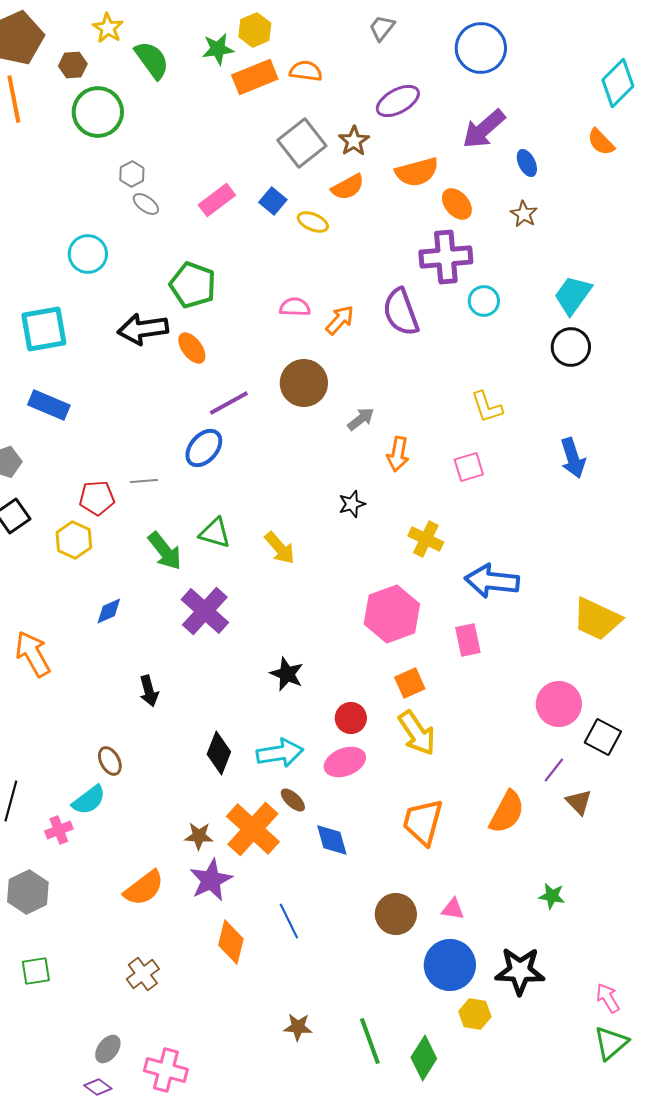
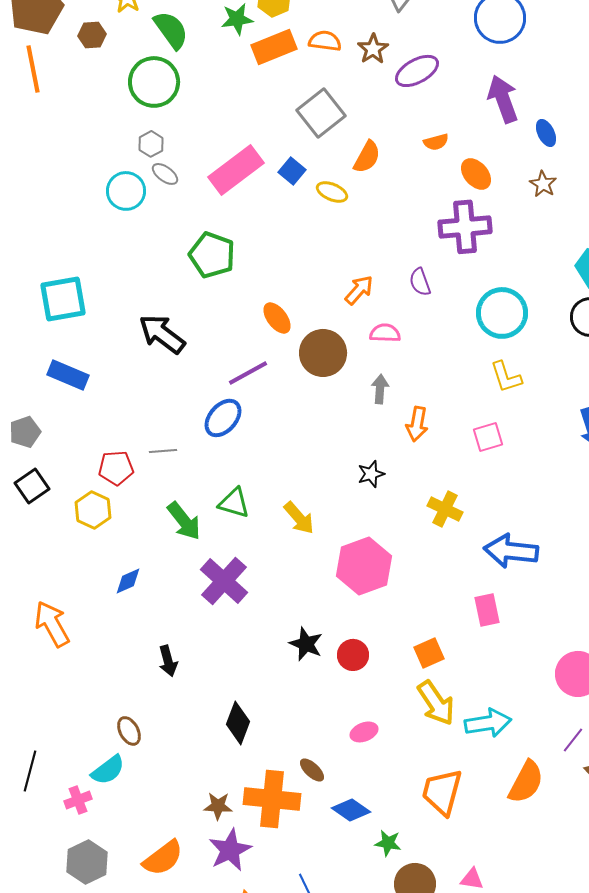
green circle: (98, 112) -> (154, 82), moved
purple arrow: (484, 129) -> (503, 99), turned 111
brown star: (354, 141) -> (373, 49), moved
orange semicircle: (417, 172) -> (436, 142), size x0.6
orange semicircle: (348, 187) -> (367, 157), turned -32
pink rectangle: (217, 200) -> (236, 170), size x1.5
cyan circle: (88, 254) -> (126, 191), moved
cyan circle: (484, 301) -> (502, 313), moved, size x1.6
pink semicircle: (295, 307) -> (385, 333), moved
purple semicircle: (401, 312) -> (420, 282), size x0.6
black arrow: (143, 329) -> (162, 334), moved, turned 45
orange ellipse: (192, 348) -> (277, 318), moved
gray arrow: (361, 419) -> (380, 389), turned -48
pink hexagon: (392, 614) -> (364, 566), moved
red circle: (351, 718) -> (353, 655), moved
cyan arrow: (280, 753) -> (488, 723), moved
pink ellipse: (345, 762) -> (364, 732), size x0.7
orange cross: (253, 829) -> (272, 799), turned -36
blue diamond: (332, 840) -> (351, 810), turned -39
gray hexagon: (28, 892) -> (87, 862), moved
green star: (552, 896) -> (388, 843), moved

